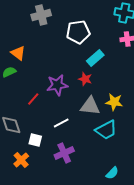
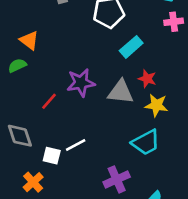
red star: (85, 79) -> (147, 79), moved
gray triangle: (90, 106) -> (121, 92), moved
white line: (61, 123) -> (76, 145), moved
purple cross: (64, 153) -> (117, 179), moved

